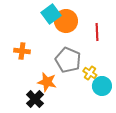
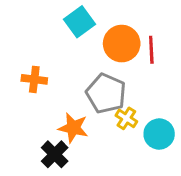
orange circle: (66, 21) -> (122, 44), moved
yellow cross: (90, 73) -> (126, 118), moved

